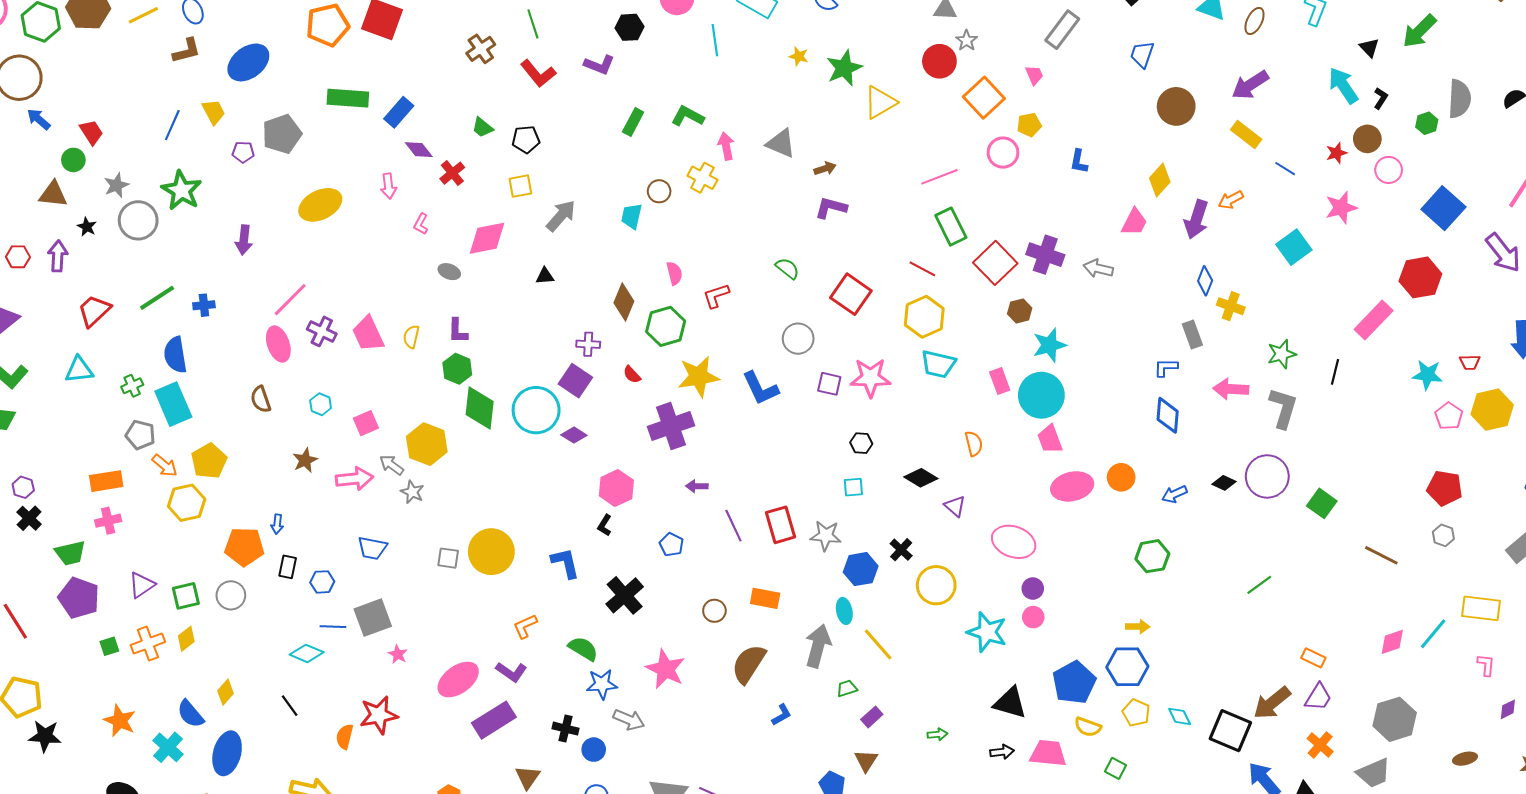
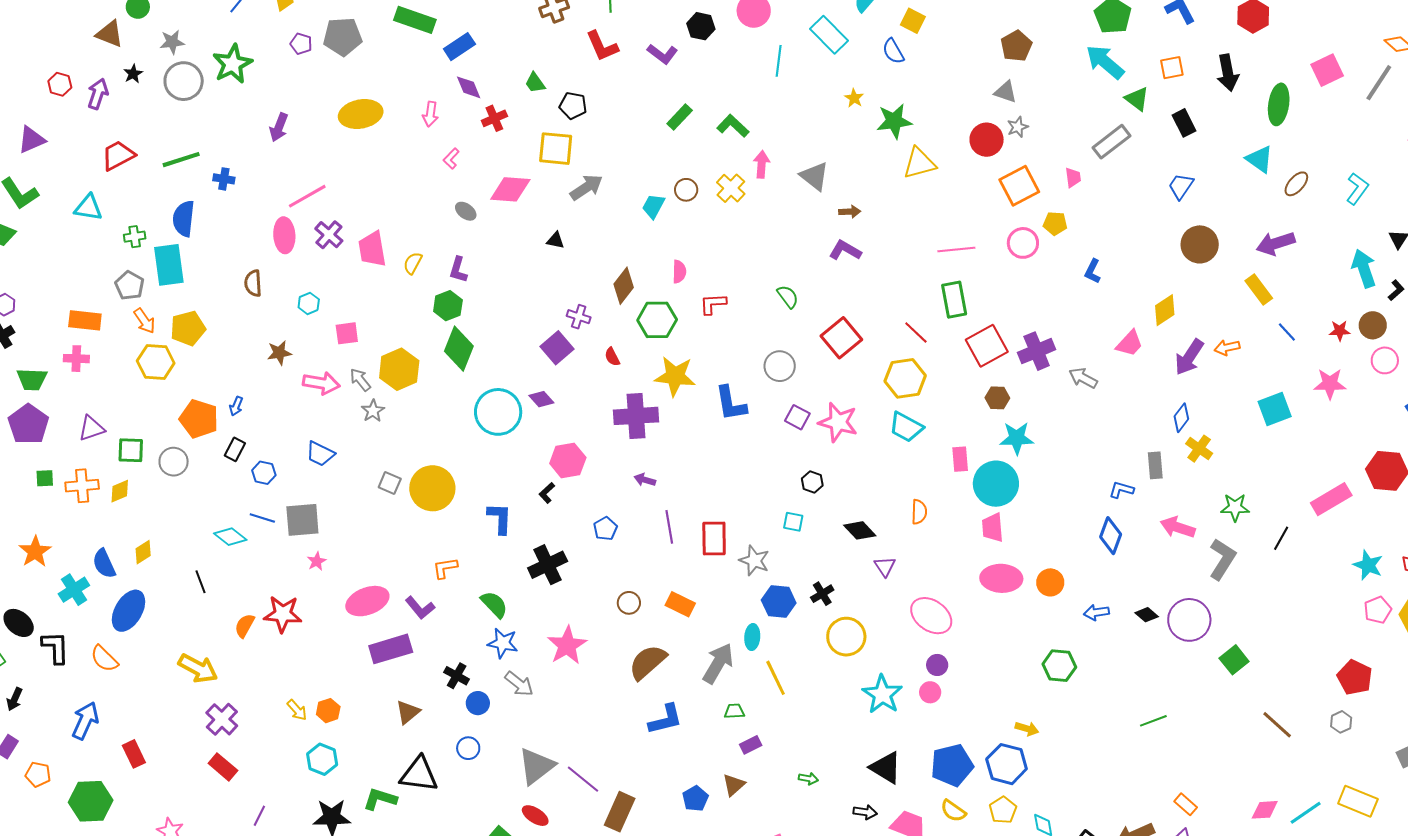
yellow square: (520, 186) -> (556, 149), size x1.5
purple cross: (1045, 255) -> (1037, 351), turned 33
cyan circle: (536, 410) -> (498, 412), moved
blue L-shape: (782, 715) -> (665, 719), size x1.6

